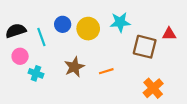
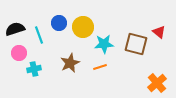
cyan star: (120, 22) -> (104, 44), moved
red triangle: (169, 34) -> (159, 32), turned 40
cyan cross: (36, 73) -> (34, 69), turned -32
orange cross: (153, 88) -> (157, 83), moved

